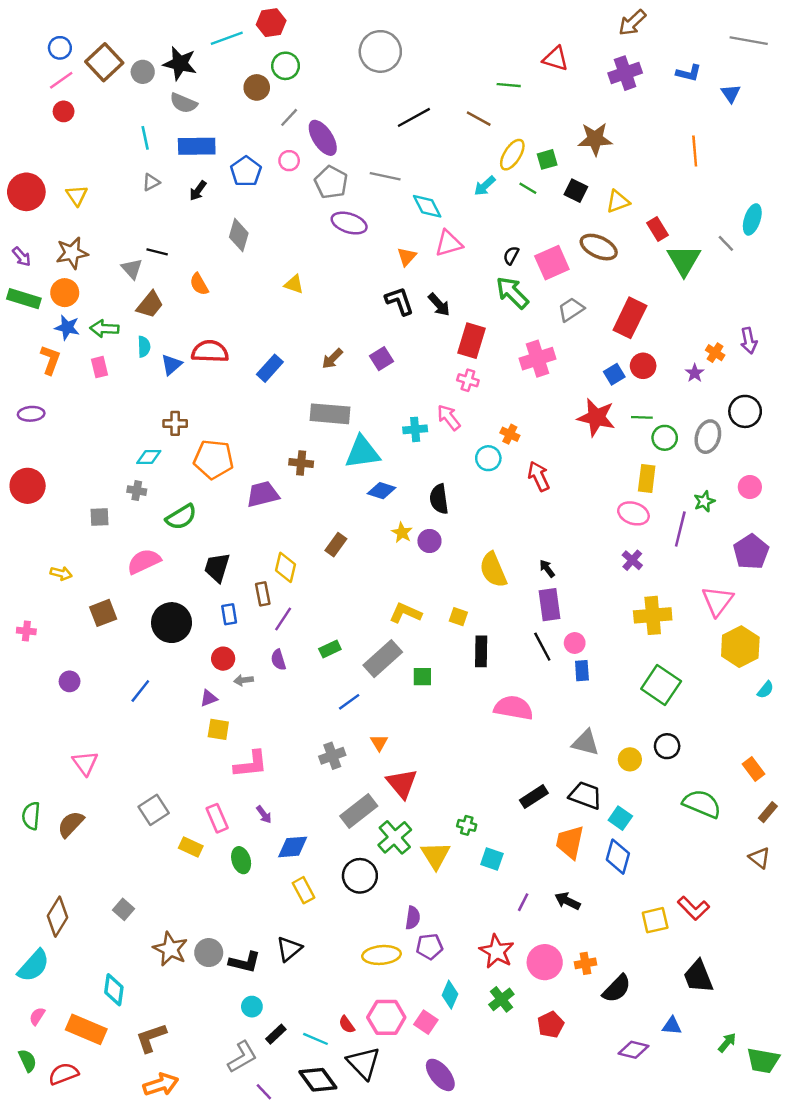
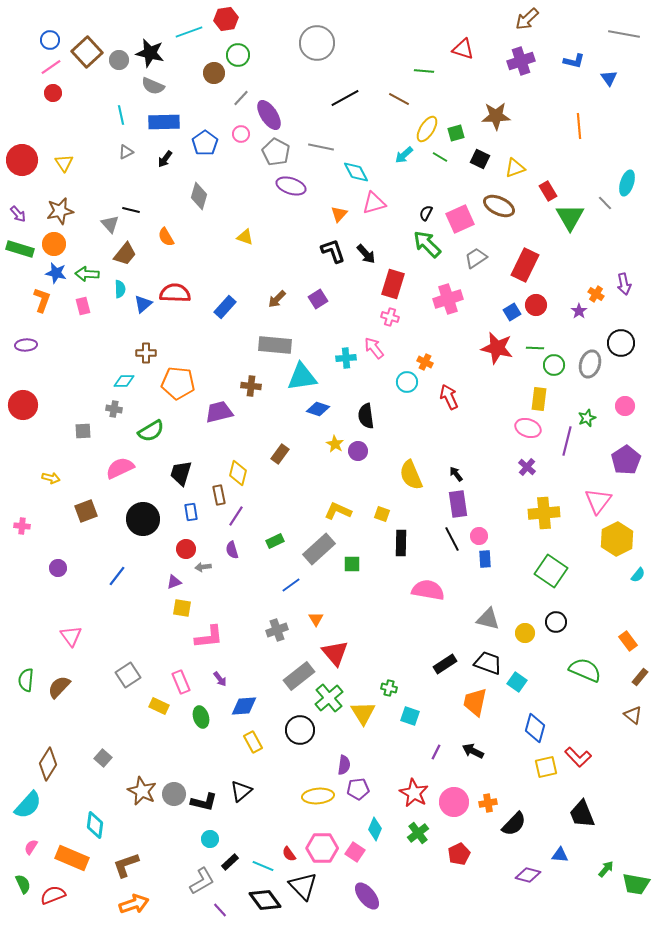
blue diamond: (618, 857) -> (535, 728), moved

